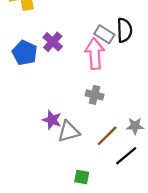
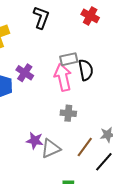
black semicircle: (124, 30) -> (86, 70), moved
gray rectangle: (104, 34) -> (69, 59), turned -36

